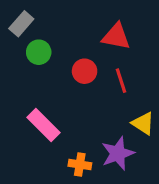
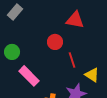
green circle: (39, 52) -> (12, 52), moved
red line: (121, 81) -> (72, 60), moved

